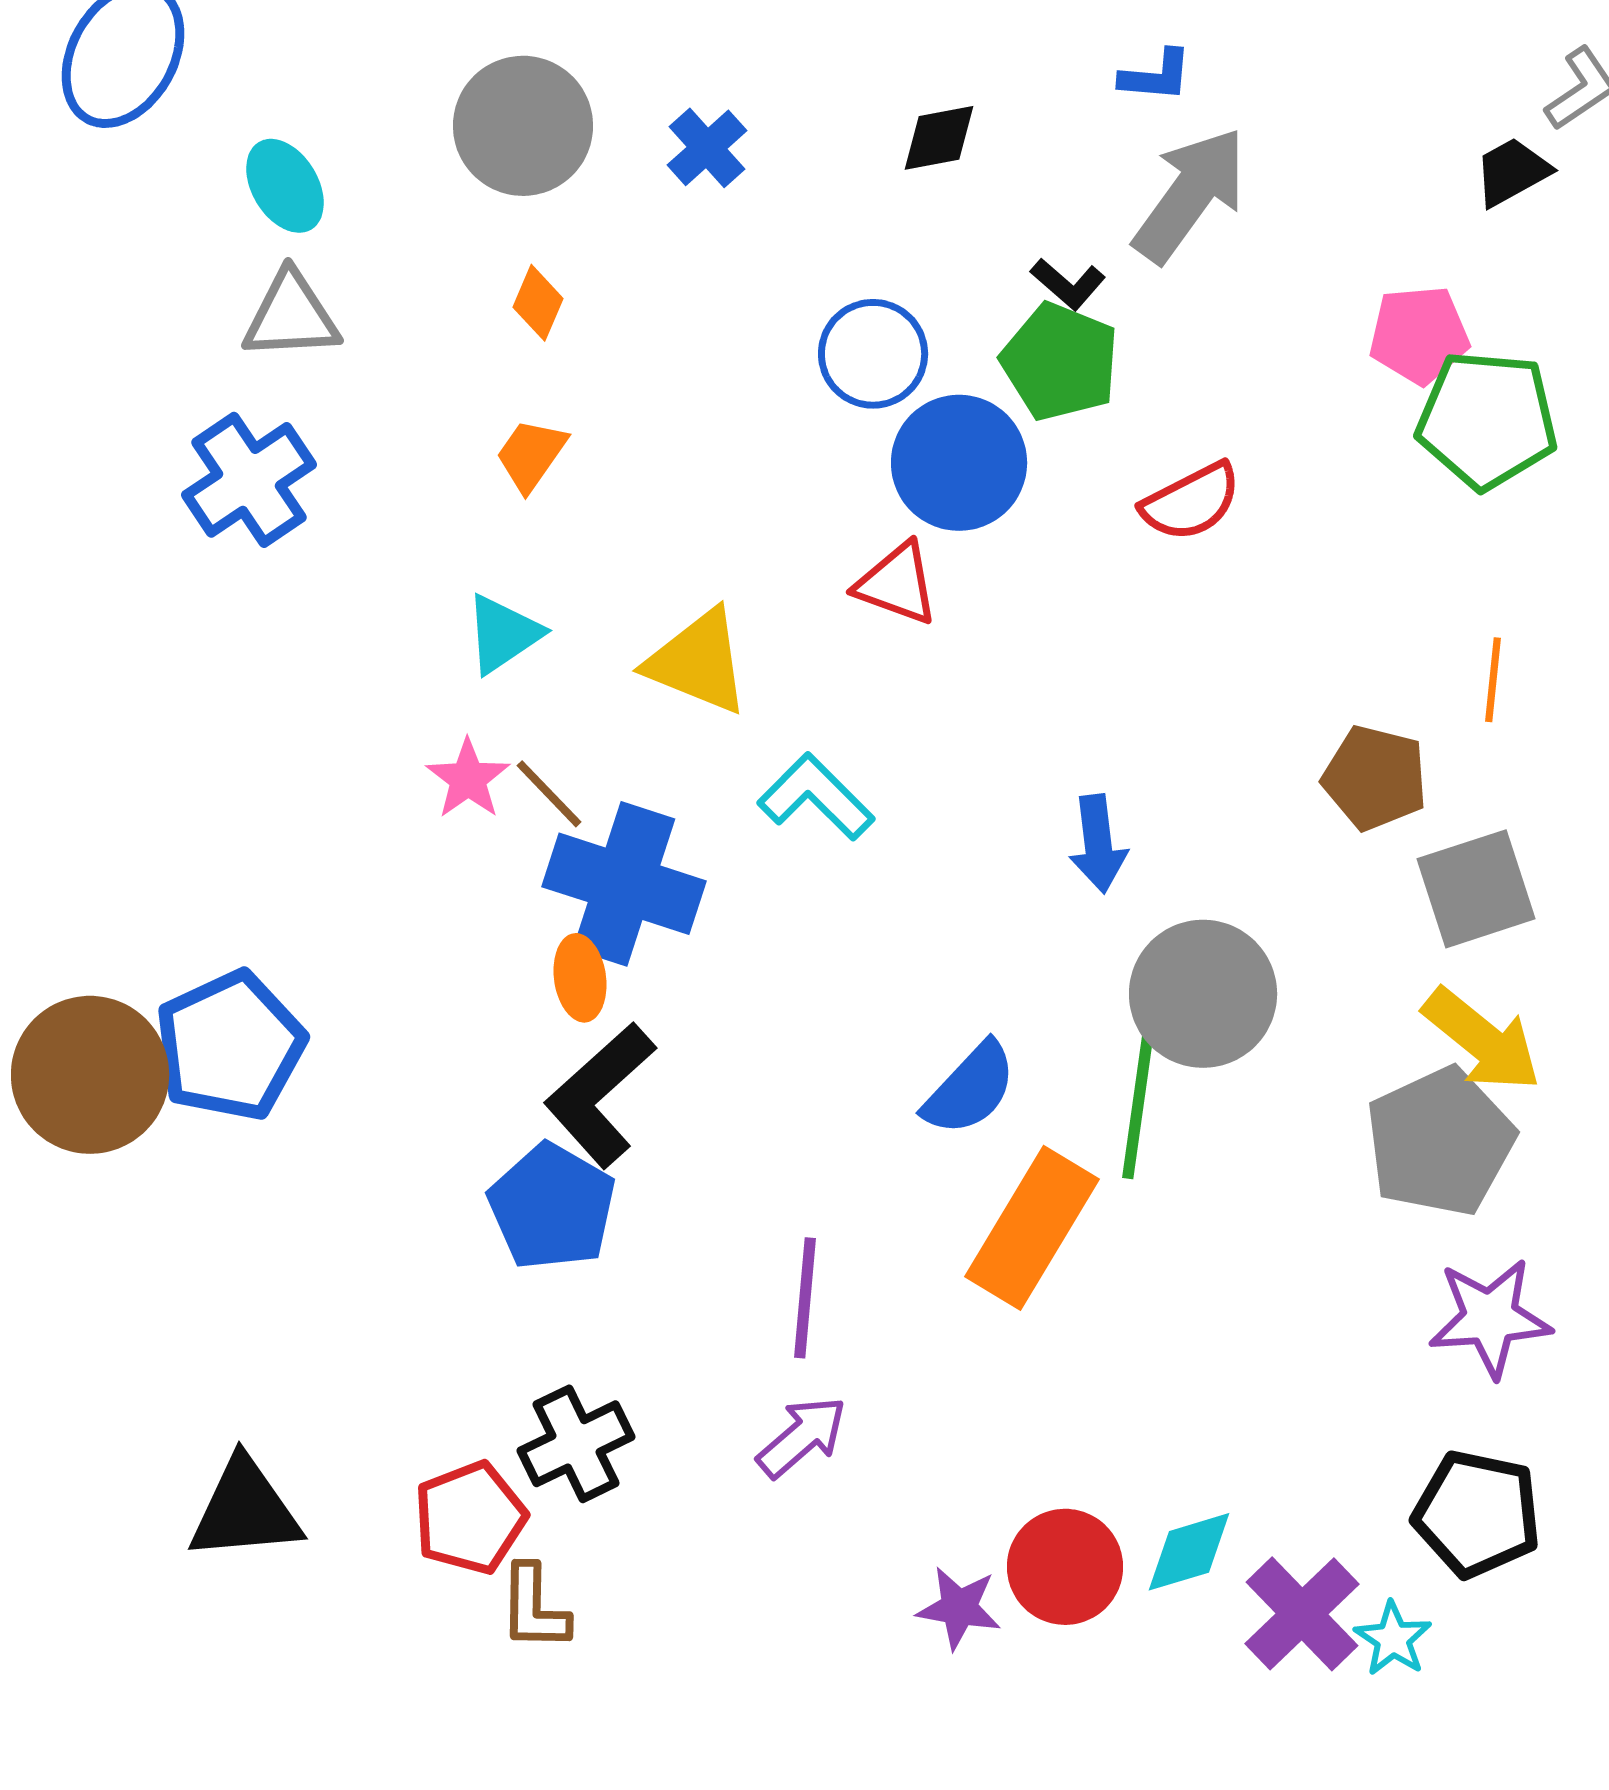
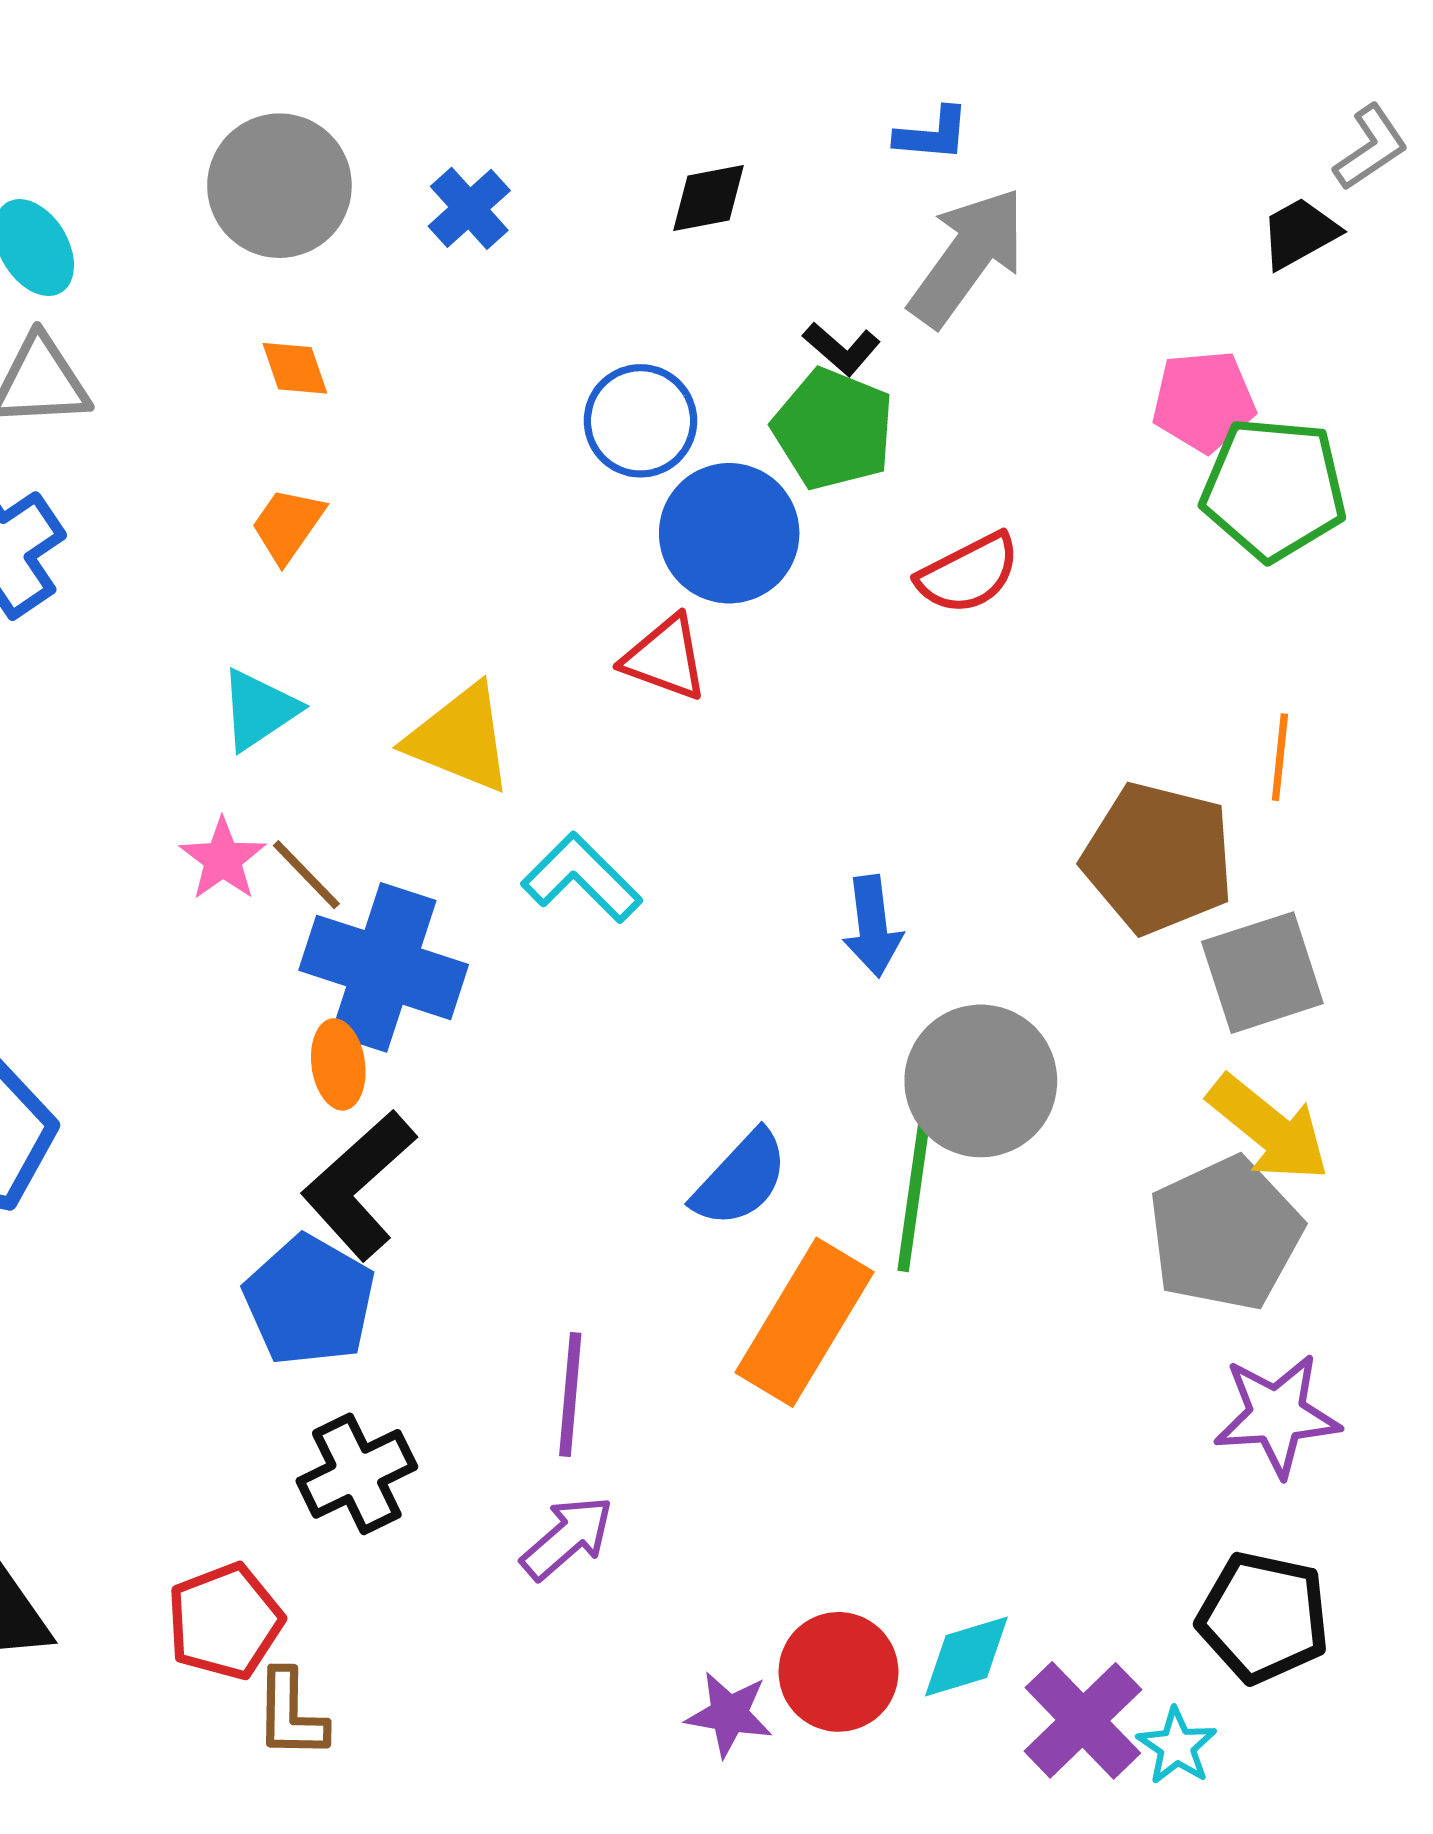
orange diamond: (538, 303) -> (295, 368), turned -42
brown pentagon: (1375, 778) -> (1158, 858), size x1.4
black cross: (576, 1444) -> (357, 1474), moved

